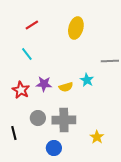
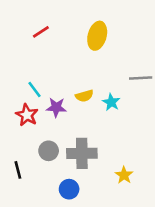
cyan line: (27, 54) -> (35, 89), moved
yellow semicircle: (66, 87) -> (84, 96), moved

